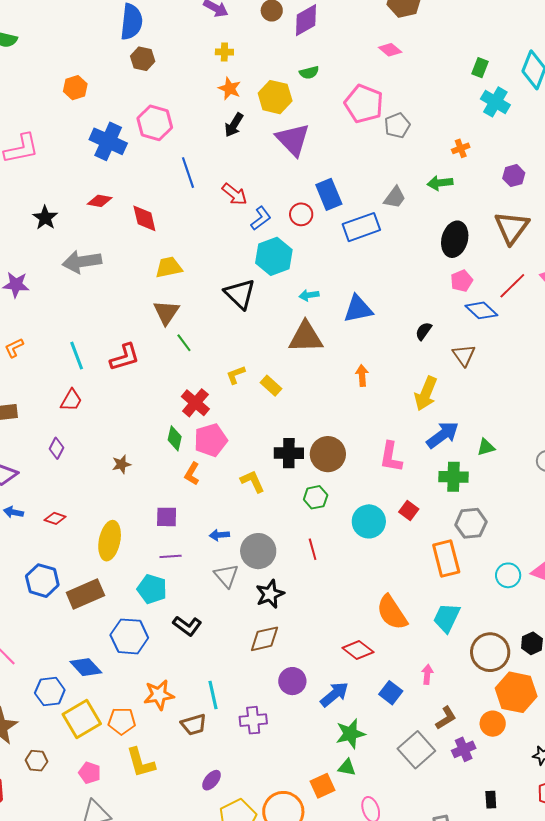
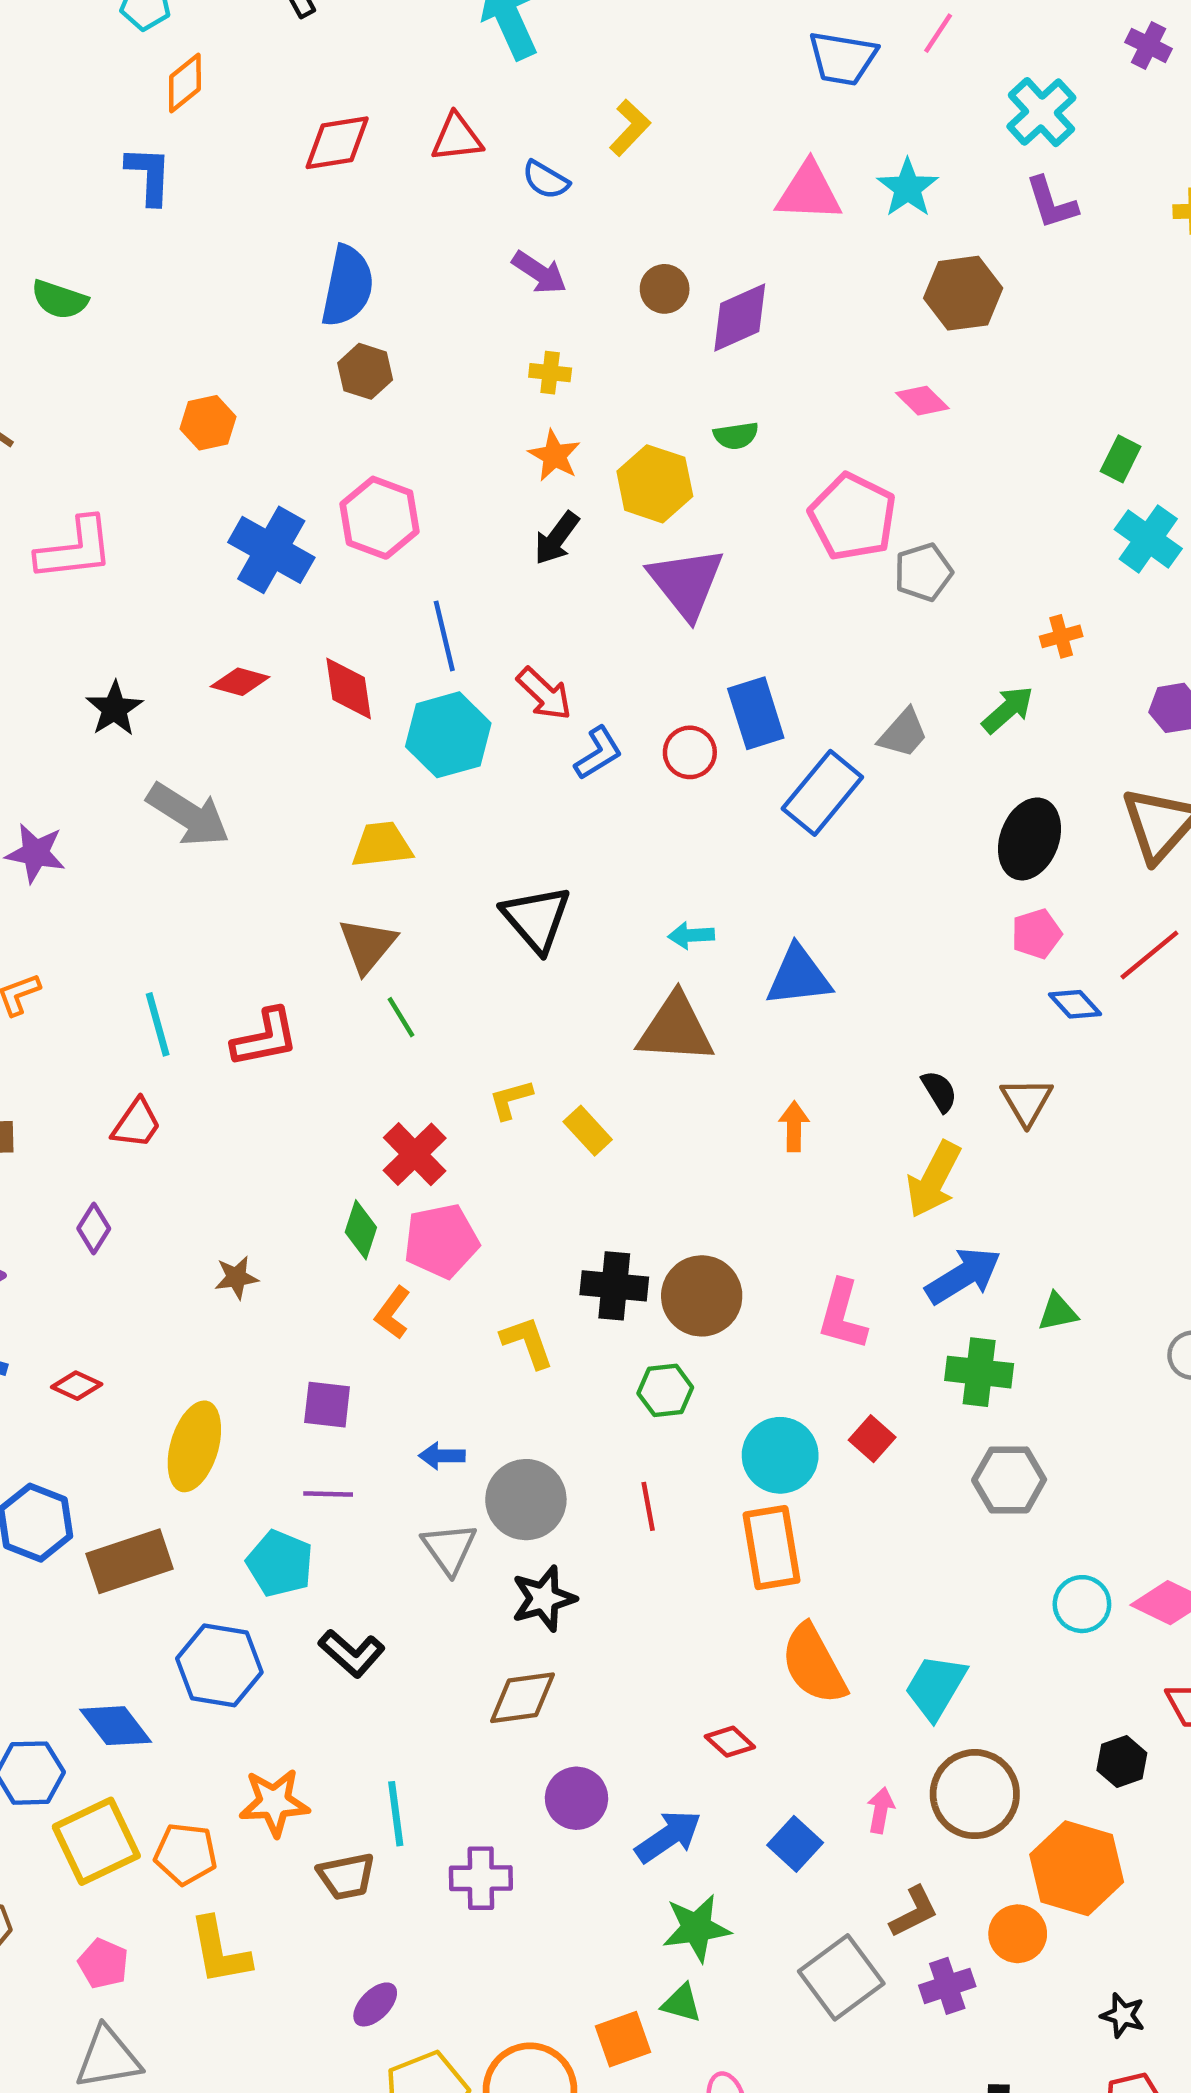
green arrow: (440, 183) -> (1008, 710), turned 140
red diamond: (144, 218) -> (349, 688), moved
blue rectangle: (361, 227) -> (822, 793), turned -36
cyan hexagon: (274, 256) -> (448, 735), moved
gray arrow: (82, 262) -> (188, 815), turned -144
blue diamond: (481, 310) -> (1075, 1004), size x0.7
black semicircle: (424, 331) -> (939, 1091), moved, turned 108
orange rectangle: (446, 559) -> (772, 1548), moved
red diamond: (358, 650) -> (730, 1742), size x0.7
brown circle: (490, 652) -> (975, 1794), moved

